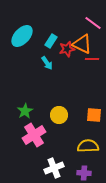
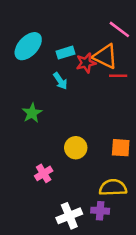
cyan rectangle: (51, 41) -> (65, 53), turned 40
green star: (25, 111) -> (32, 113), moved
pink cross: (34, 135) -> (44, 173), size x0.6
purple cross: (84, 173) -> (100, 211), moved

